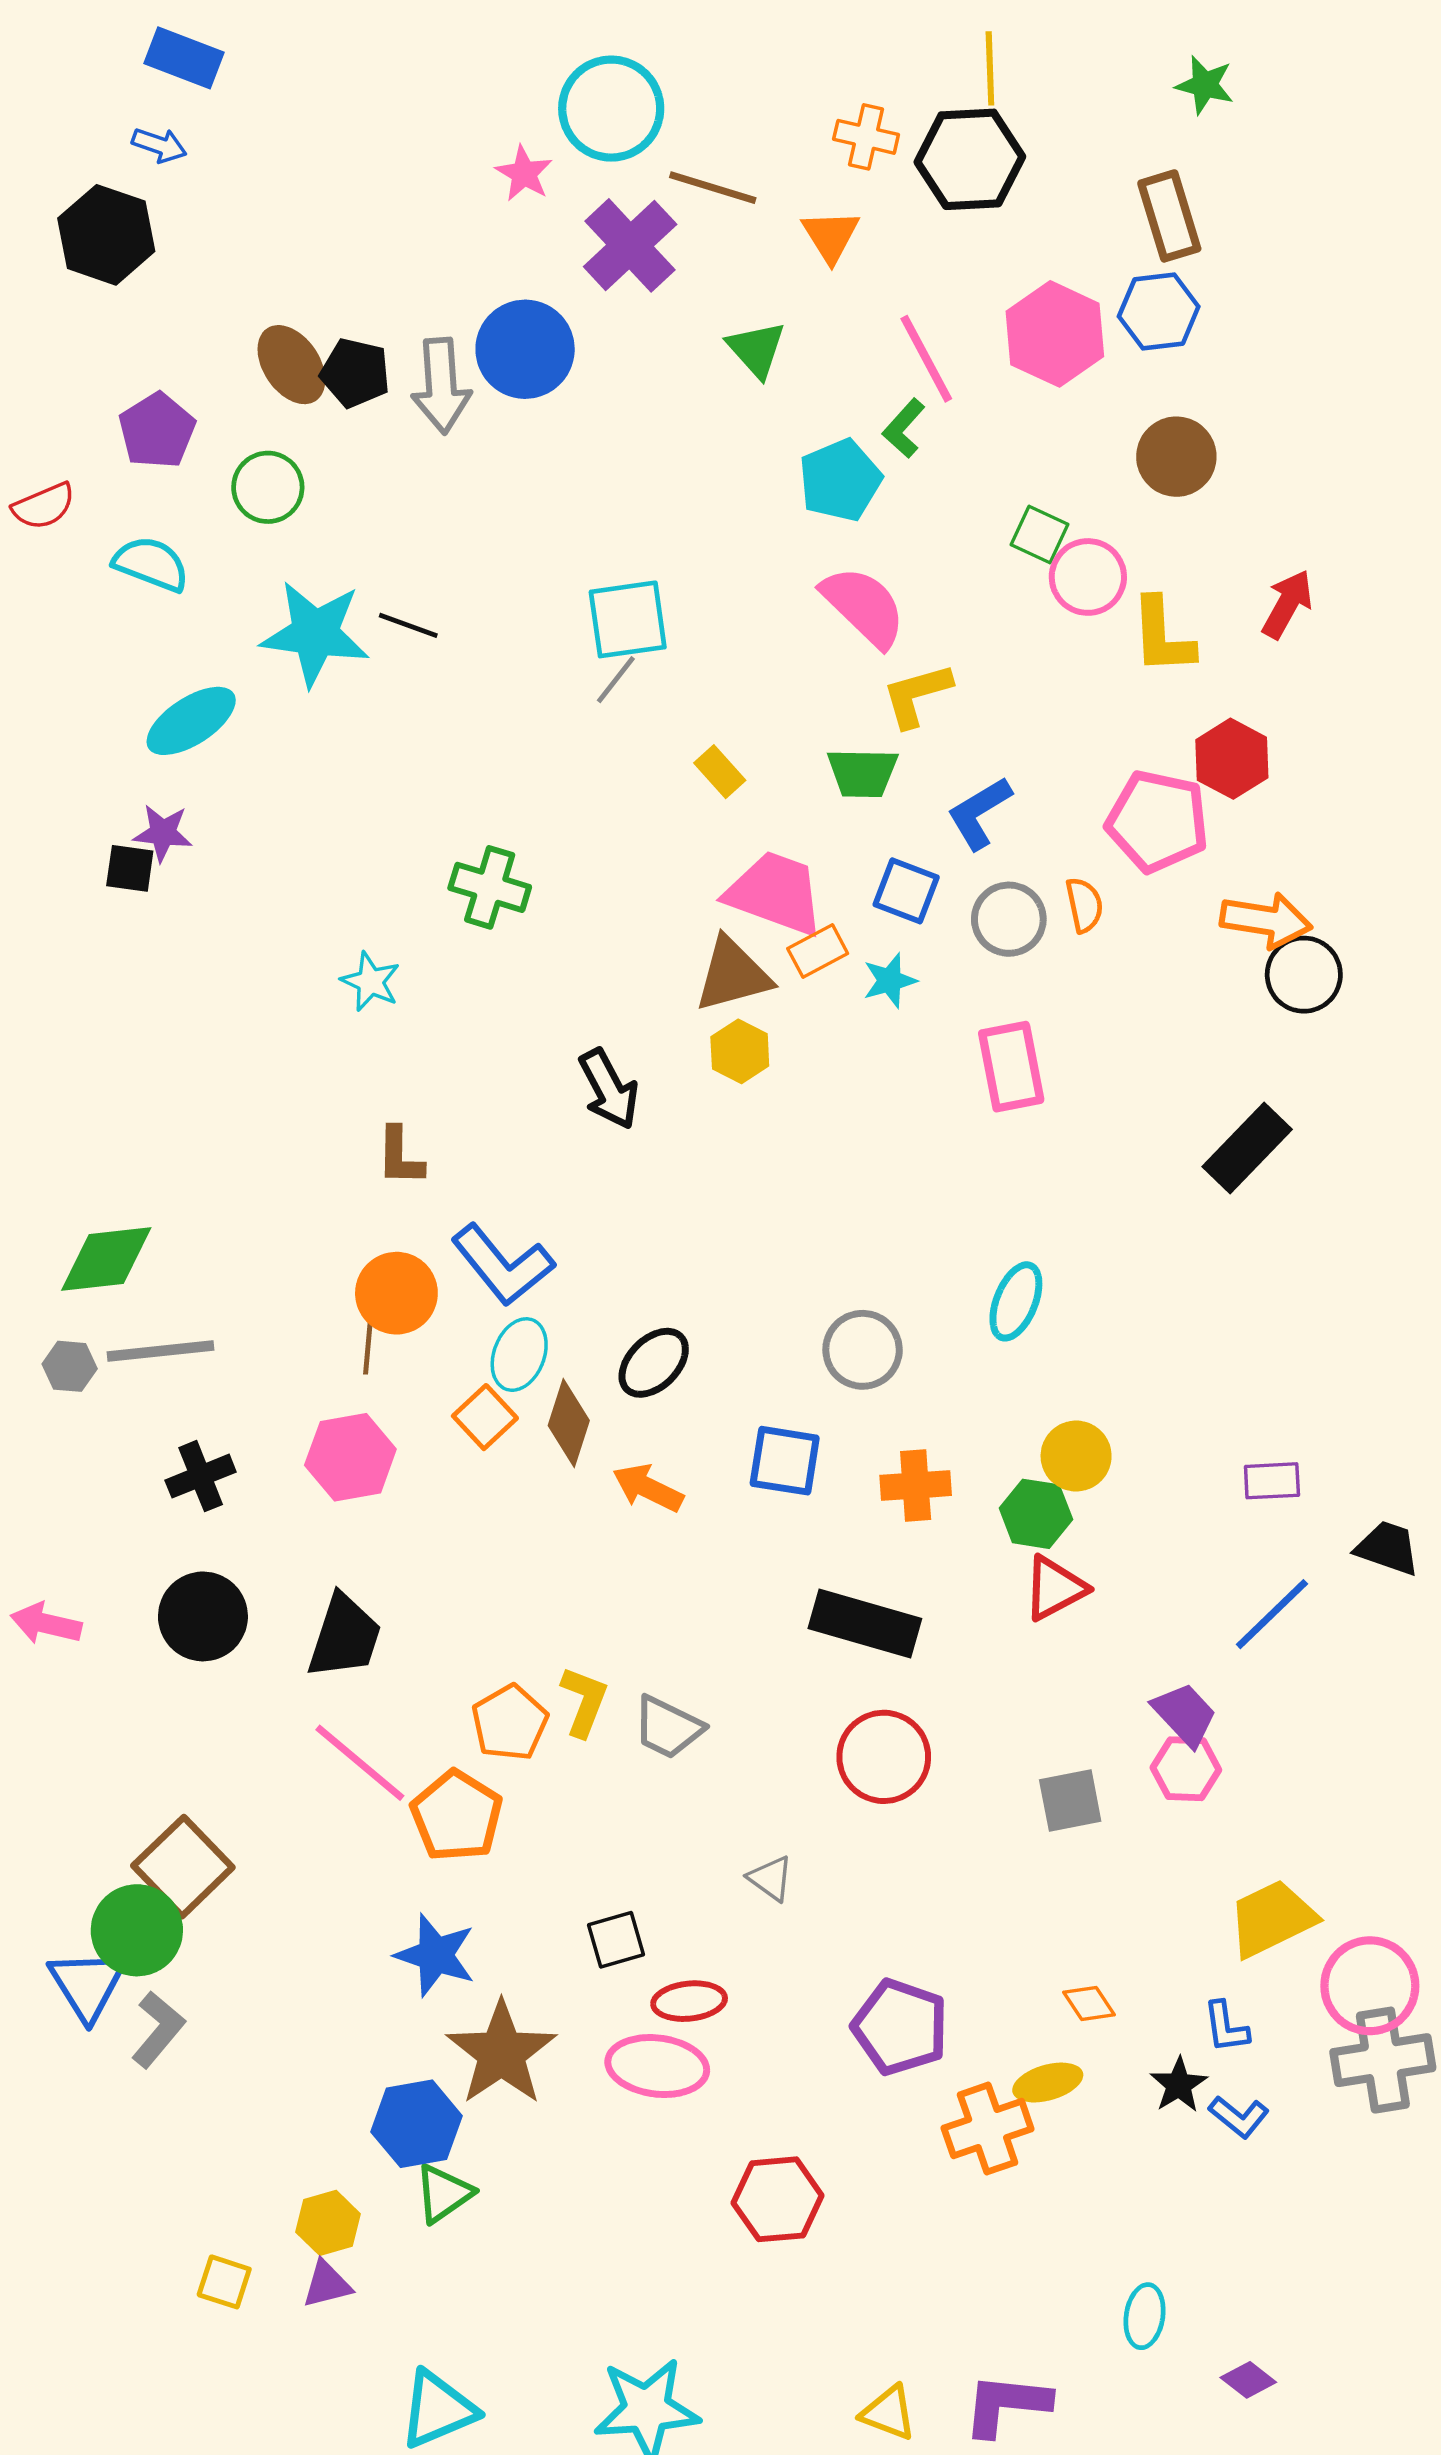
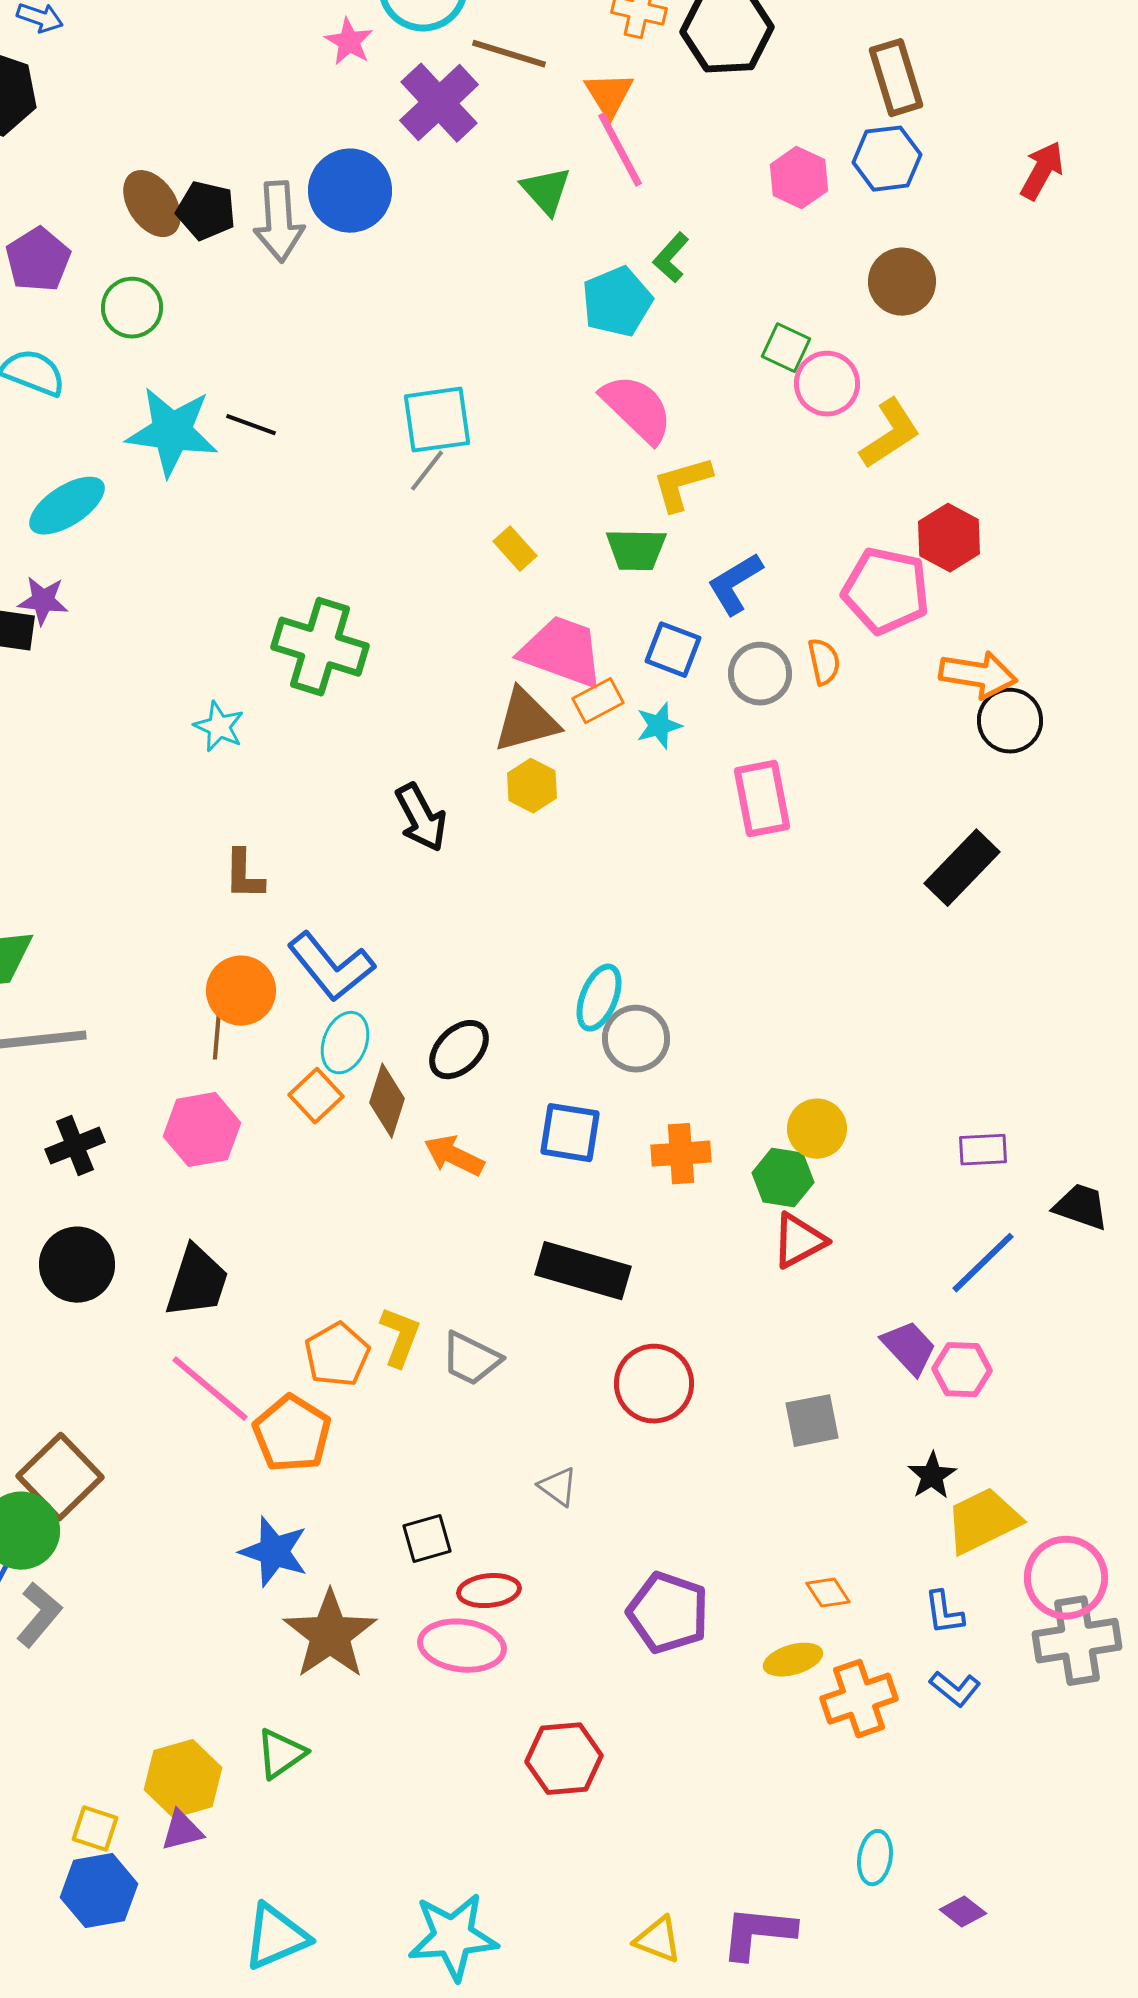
pink hexagon: (1055, 334) -> (799, 178), size x0.7
pink line: (926, 359) -> (620, 150), moved
red arrow: (1287, 604) -> (1042, 171), moved
yellow L-shape: (1162, 636) -> (890, 434), turned -120
green cross: (490, 887) -> (320, 647), size x1.4
cyan ellipse: (1016, 1301) -> (599, 998), moved
black rectangle: (865, 1624) -> (583, 1271), moved
pink hexagon: (1186, 1769) -> (962, 1370), moved
black star: (1179, 2085) -> (932, 1476), moved
blue hexagon: (417, 2124) -> (99, 1891), moved
orange cross: (988, 2129) -> (859, 1699), moved
yellow hexagon: (328, 2223) -> (183, 1779), size x1.4

